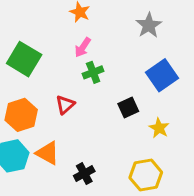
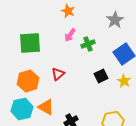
green square: (24, 59) -> (30, 43), turned -35
green cross: (93, 72) -> (88, 44), moved
yellow star: (159, 128) -> (124, 81), moved

